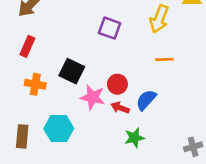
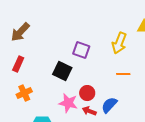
black square: (72, 71) -> (62, 71), moved
orange cross: (35, 84) -> (24, 93), turned -35

